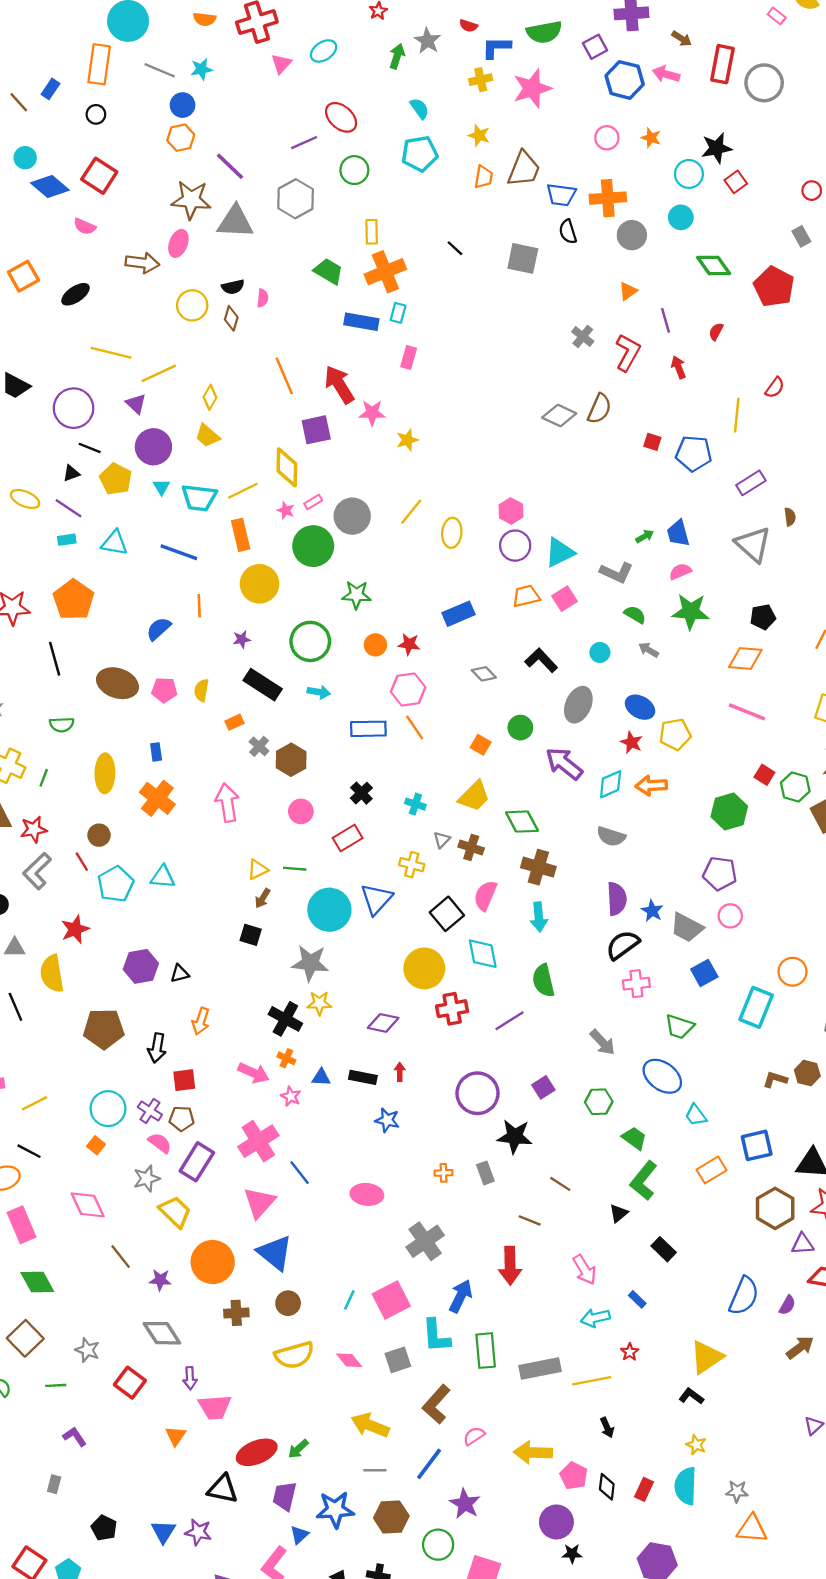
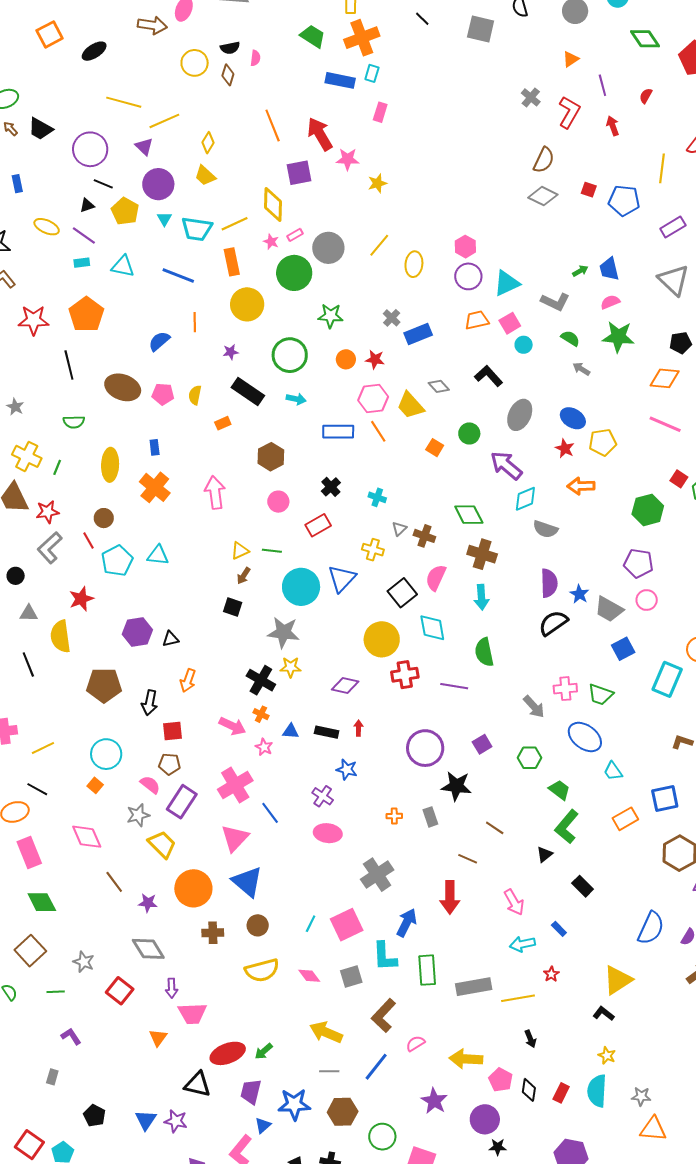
gray diamond: (559, 416) -> (543, 196), moved
cyan circle: (600, 652) -> (524, 345), moved
gray cross: (259, 746) -> (392, 318), moved
cyan diamond: (611, 784) -> (525, 499), moved
yellow trapezoid: (474, 796) -> (410, 405), moved, turned 92
pink cross: (636, 984) -> (565, 689), moved
purple line: (510, 1021) -> (454, 686), turned 40
purple cross: (150, 1111) -> (323, 796), moved
purple star: (465, 1504) -> (434, 1101), moved

